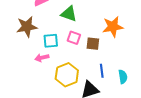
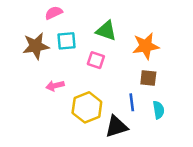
green triangle: (69, 14) -> (106, 31), moved
cyan square: (51, 41) -> (66, 41), moved
brown square: (93, 44) -> (148, 78), moved

